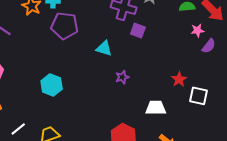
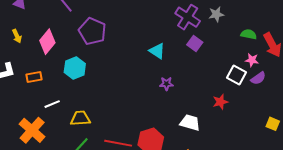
purple pentagon: (65, 26) -> (92, 31), moved
cyan hexagon: (52, 85) -> (75, 68), moved
white square: (198, 96) -> (237, 75), moved

